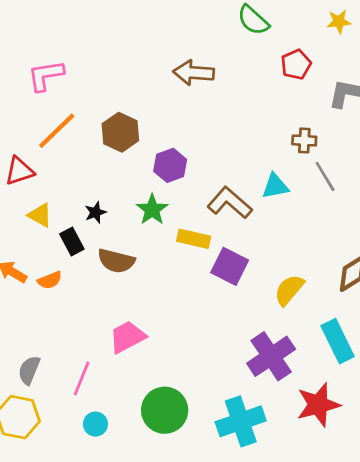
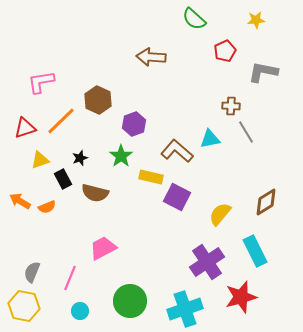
pink L-shape: (46, 75) -> (41, 82), moved
orange line: (57, 131) -> (61, 121), moved
yellow triangle: (40, 215) -> (40, 160), turned -48

